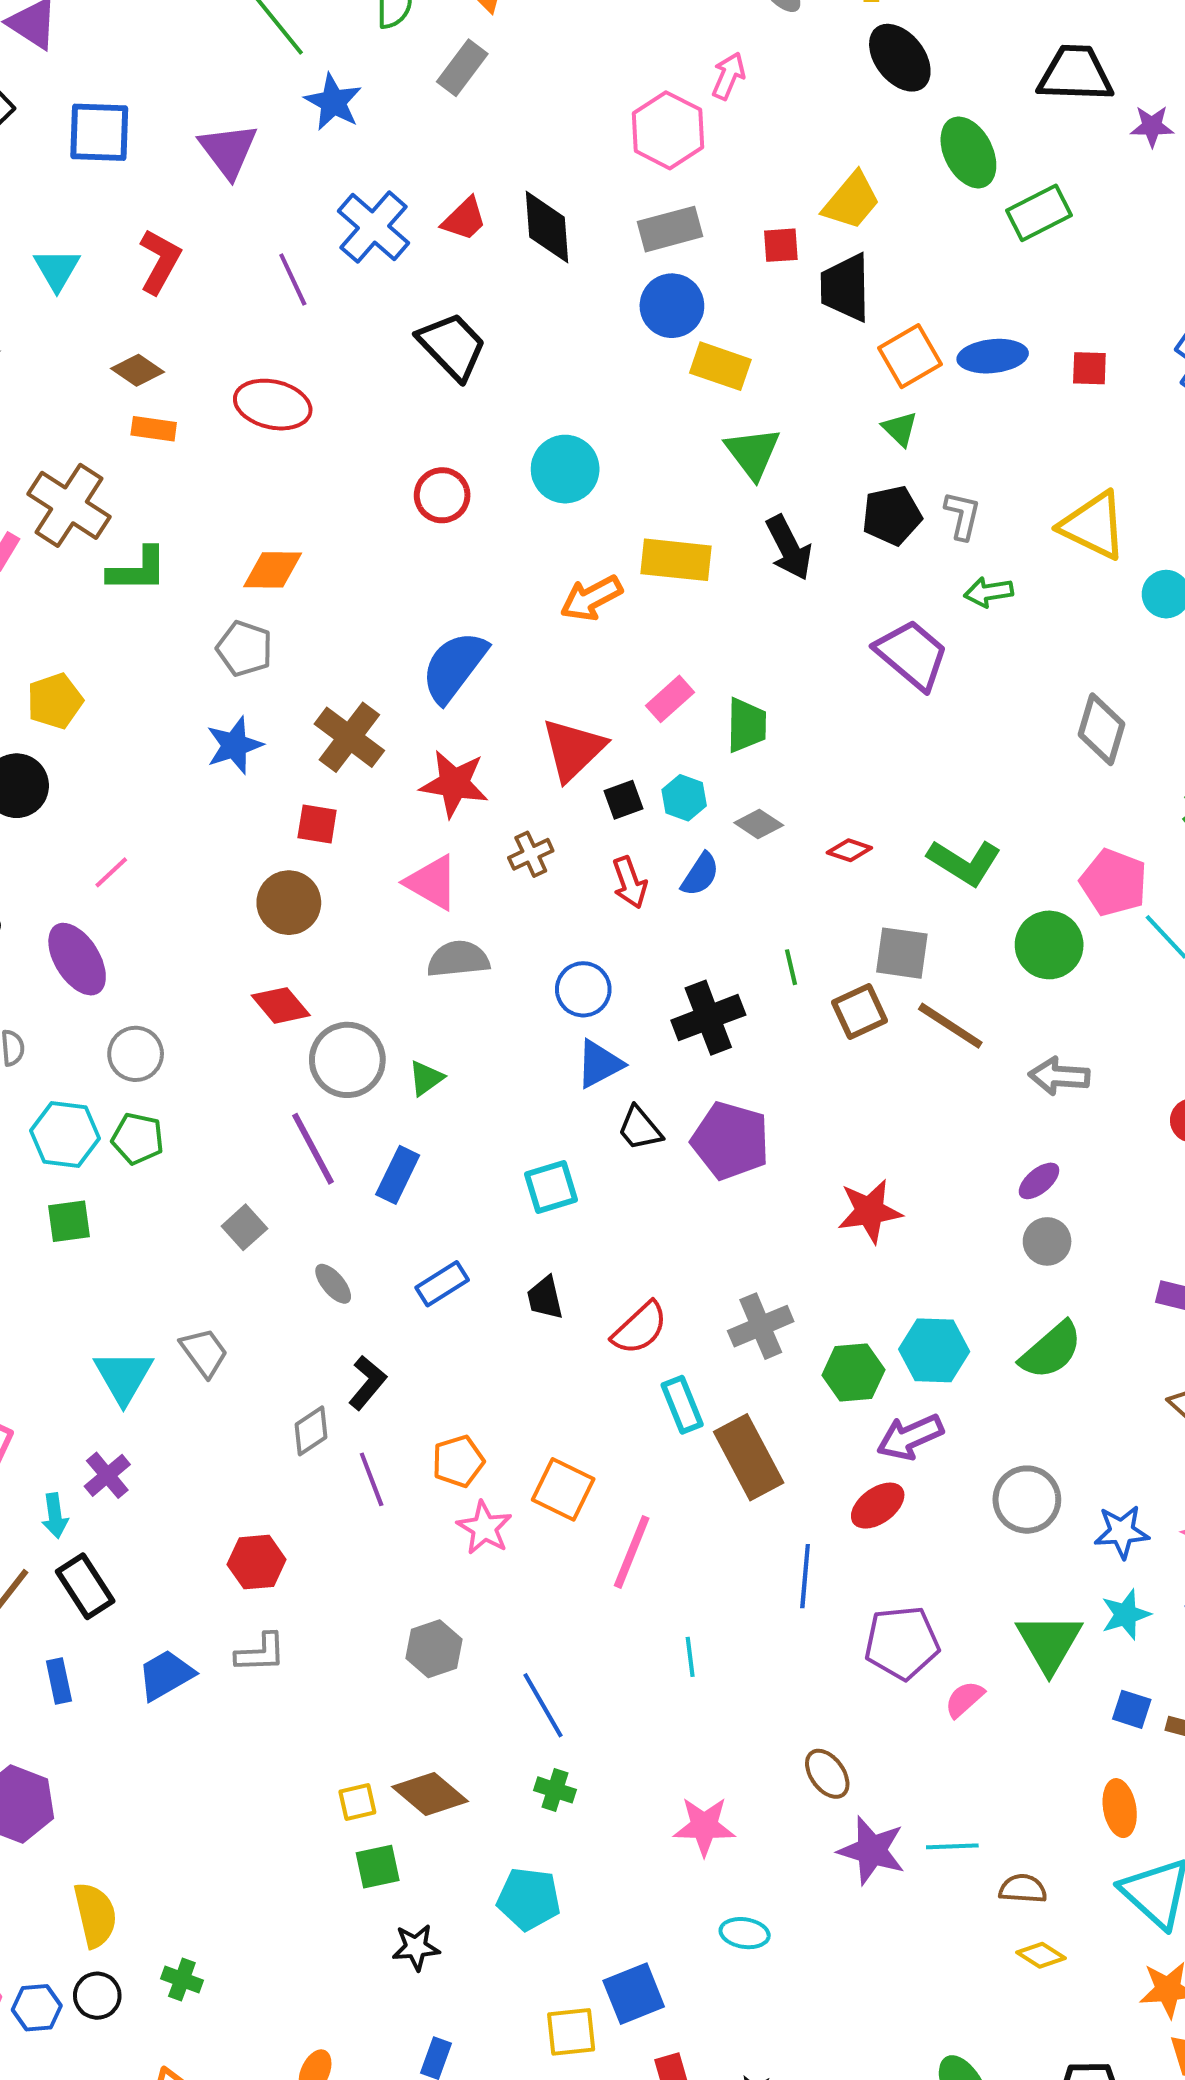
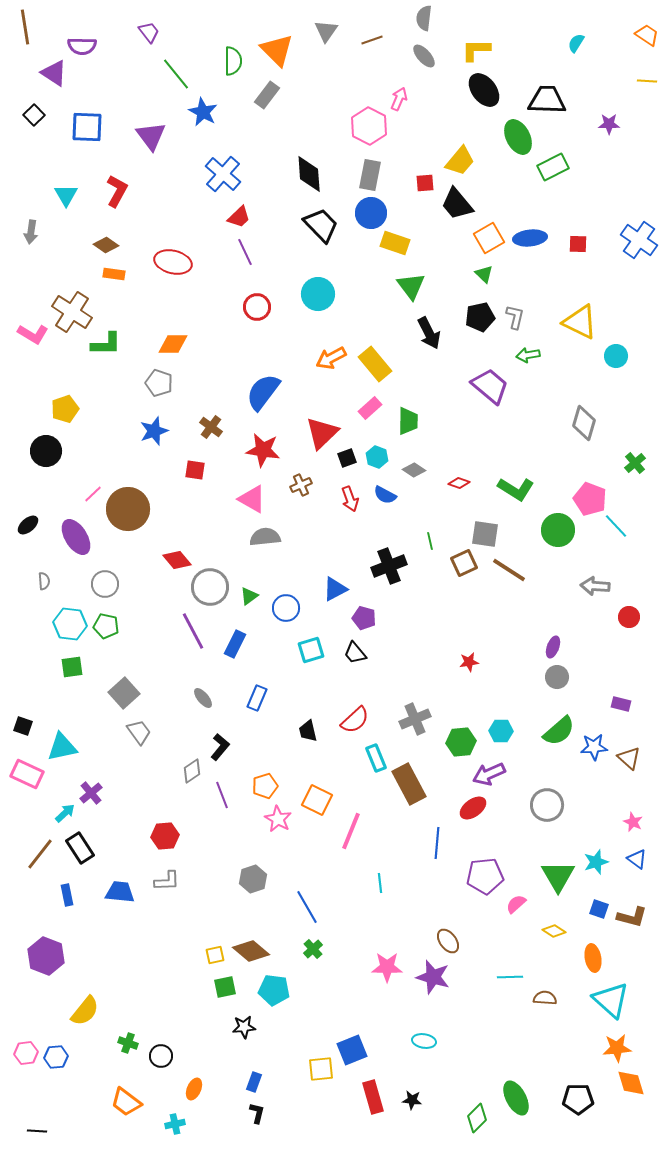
black trapezoid: (1075, 74) -> (547, 100), moved
red trapezoid: (464, 219) -> (239, 217), moved
gray rectangle: (670, 229) -> (370, 175), turned -64
purple line: (293, 279) -> (245, 252), moved
black trapezoid: (845, 288) -> (457, 204), turned -39
black trapezoid: (452, 346) -> (321, 225), moved
yellow rectangle: (676, 560) -> (375, 364), moved, turned 44
brown cross: (349, 737) -> (211, 427), size x0.7
blue semicircle: (700, 874) -> (385, 495), turned 85
brown circle: (289, 903) -> (128, 509), moved, size x1.4
blue circle: (583, 989) -> (286, 608), moved
gray arrow: (1059, 1076) -> (595, 586), moved
black trapezoid: (640, 1128) -> (355, 653), moved
purple pentagon: (730, 1141) -> (364, 618), moved, size x0.6
purple ellipse: (1039, 1181) -> (553, 647), turned -30
red star: (870, 1211) -> (469, 662), size x0.6
gray square: (244, 1227) -> (124, 693), moved, size x1.4
blue rectangle: (442, 1284) -> (257, 698), turned -35
black trapezoid: (545, 1298) -> (308, 731), moved
cyan hexagon: (934, 1350) -> (501, 731), size x0.7
cyan triangle: (123, 1377) -> (62, 747), moved, turned 48
cyan arrow: (55, 1516) -> (65, 813), turned -125
blue star: (1122, 1532) -> (594, 747), moved
blue trapezoid: (166, 1675) -> (120, 892), turned 36
green cross: (555, 1790) -> (313, 949), turned 30
purple star: (872, 1850) -> (433, 977), moved
cyan pentagon: (529, 1899) -> (274, 990), moved
yellow semicircle: (95, 1915) -> (85, 1011), turned 52
cyan ellipse: (745, 1933) -> (424, 1041), moved
yellow diamond: (1041, 1955) -> (554, 931), moved
black circle: (97, 1996) -> (161, 1056), moved

